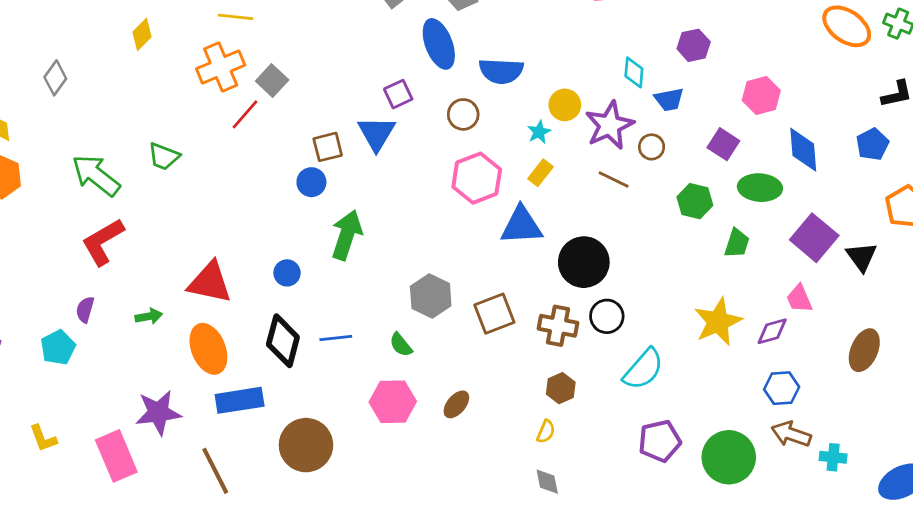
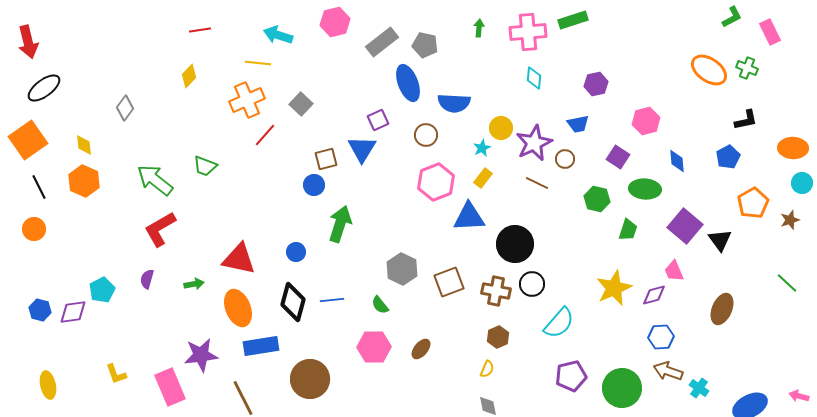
cyan diamond: (634, 72) -> (534, 78), moved
gray square: (272, 81) -> (301, 104), moved
blue diamond: (803, 150) -> (677, 161), size x0.7
cyan pentagon: (58, 347) -> (102, 290), moved
cyan cross: (833, 457) -> (699, 388), turned 30

